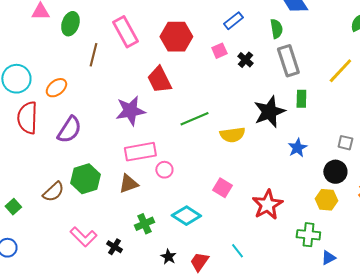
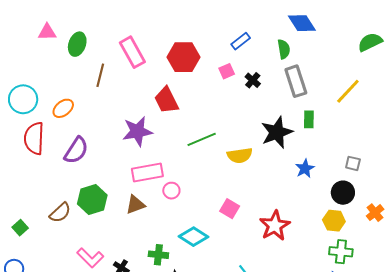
green cross: (144, 224) -> (158, 255), moved, turned 30
green cross: (308, 235) -> (341, 252), moved

